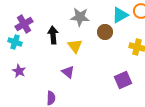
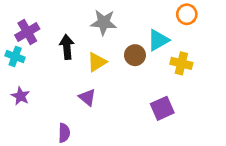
cyan triangle: (120, 15) -> (158, 40), moved
brown circle: (105, 32) -> (135, 55), moved
yellow triangle: (75, 46) -> (97, 62), turned 35

